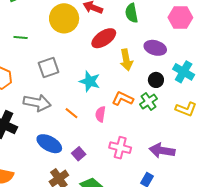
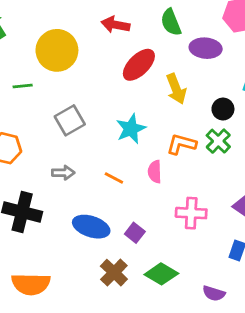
yellow circle: (64, 18) -> (57, 50), moved
purple ellipse: (155, 48) -> (206, 48), moved
cyan star: (90, 81) -> (131, 129), turned -30
gray arrow: (37, 103) -> (63, 173), size x0.6

